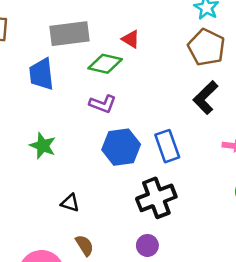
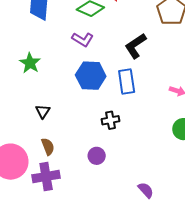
black L-shape: (206, 98) -> (135, 46), moved
black cross: (156, 198) -> (111, 120), size x0.6
black triangle: (70, 203) -> (43, 111), turned 35

